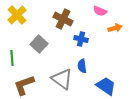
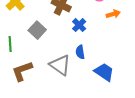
blue cross: (81, 39) -> (79, 25), turned 32

